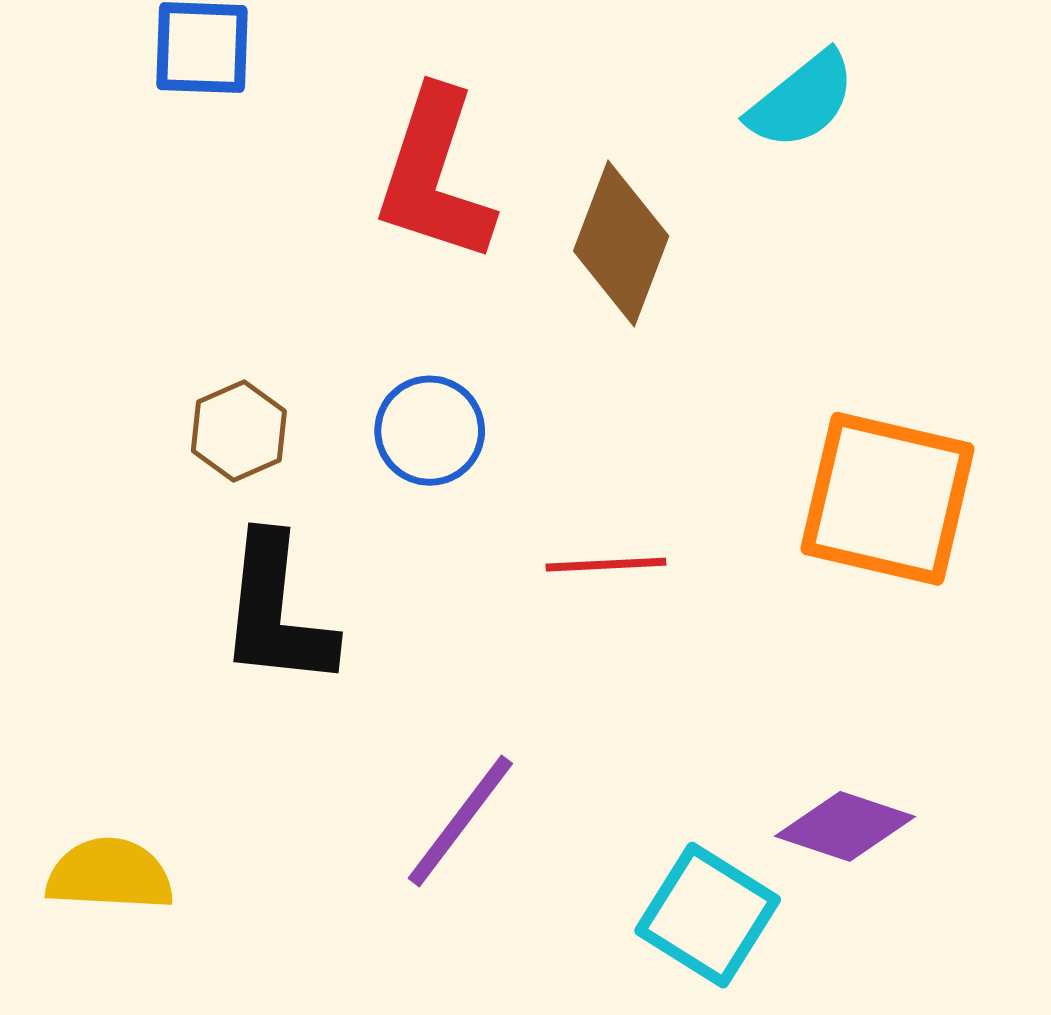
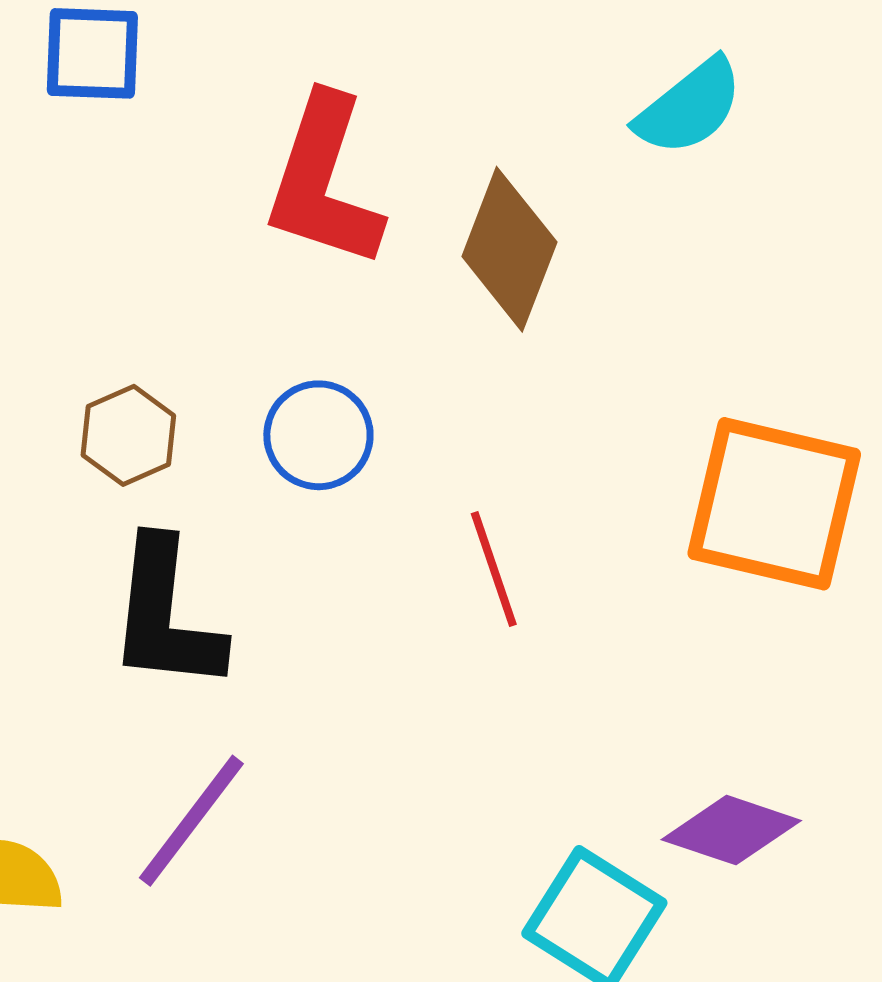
red line: (606, 565) -> (494, 569), turned 74
purple line: (460, 821) -> (191, 821), moved

